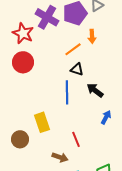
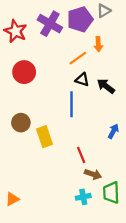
red star: (23, 33) -> (16, 31), moved
black arrow: (95, 90) -> (106, 86), moved
brown circle: (20, 139) -> (21, 123), moved
brown arrow: (60, 157) -> (93, 174), moved

